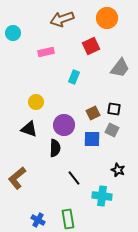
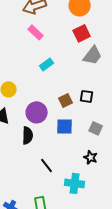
red square: (91, 46) -> (82, 33), moved
pink rectangle: (46, 52) -> (36, 32), moved, turned 56
cyan rectangle: (74, 77) -> (47, 64), turned 32
gray square: (112, 130) -> (96, 128), moved

